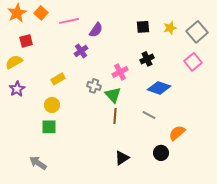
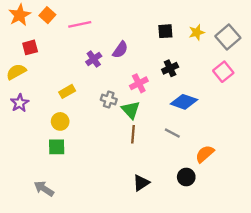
purple semicircle: (96, 30) -> (120, 50), moved

